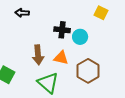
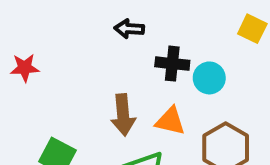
black arrow: (22, 13) -> (129, 29), moved

